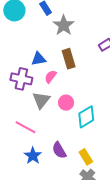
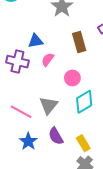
brown rectangle: (69, 59) -> (79, 42), moved
gray triangle: (41, 100) -> (49, 105), moved
pink circle: (66, 103) -> (72, 78), moved

